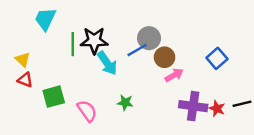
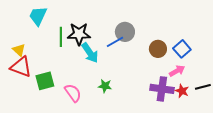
brown circle: (165, 57) -> (158, 49), moved
pink arrow: (174, 75) -> (177, 71), moved
red triangle: (25, 80) -> (21, 67), size x1.6

